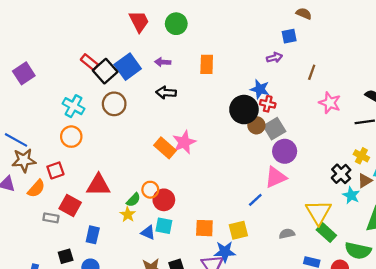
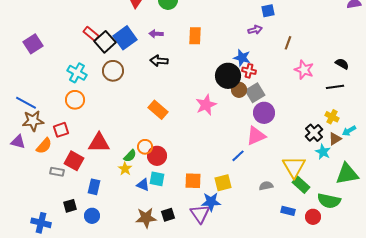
pink star: (184, 142) -> (206, 105), moved

